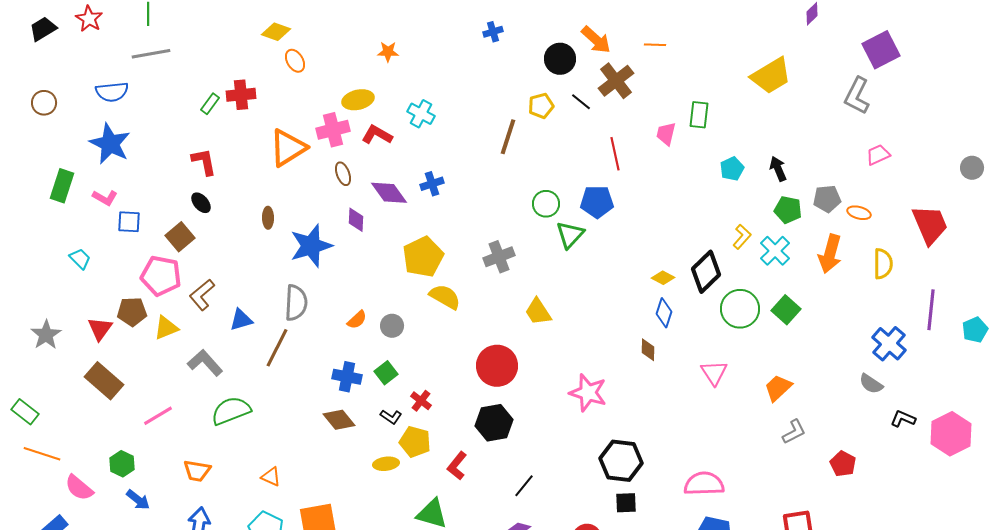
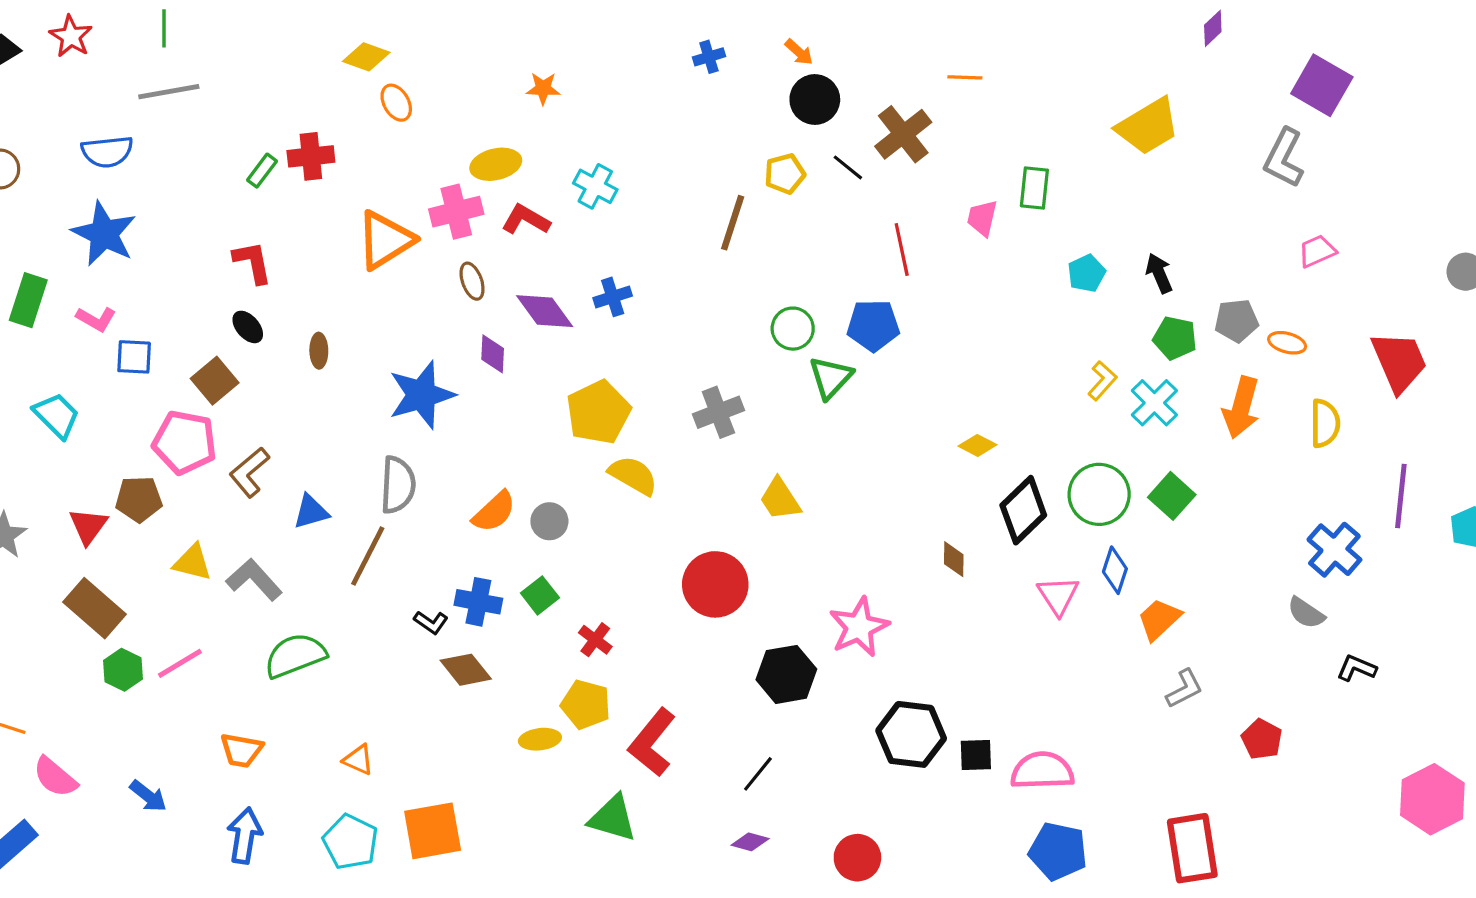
orange arrow: (596, 40) -> (799, 52), moved, size x0.6
purple square: (881, 50) -> (1322, 85), turned -33
brown ellipse: (268, 218) -> (319, 351), moved
cyan trapezoid: (80, 259) -> (57, 415), size x1.4
black diamond: (706, 272) -> (1023, 510), moved
blue diamond: (664, 313) -> (1115, 570), moved
orange semicircle: (357, 320) -> (494, 512), size x1.4
yellow triangle: (166, 328) -> (192, 562), moved, turned 36
pink star: (588, 393) -> (859, 627), turned 30
black L-shape: (391, 417) -> (431, 622), moved
black hexagon: (494, 423) -> (786, 674), moved
pink hexagon: (951, 434) -> (1432, 799), moved
green hexagon: (122, 464) -> (123, 670), moved
red L-shape: (457, 466) -> (652, 742), size x1.5
black square: (626, 503) -> (976, 755), moved

